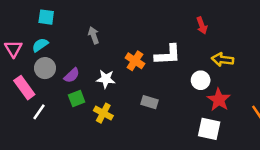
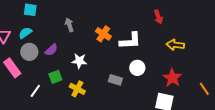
orange cross: (135, 61) -> (103, 34), moved
purple semicircle: (72, 75) -> (51, 50), moved
white circle: (201, 80) -> (137, 68), moved
white line: (39, 112) -> (35, 91), moved

